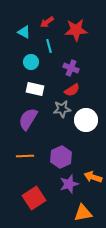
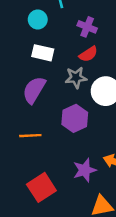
purple hexagon: (61, 157) -> (75, 118), moved

